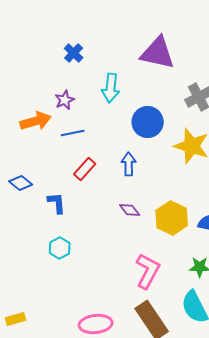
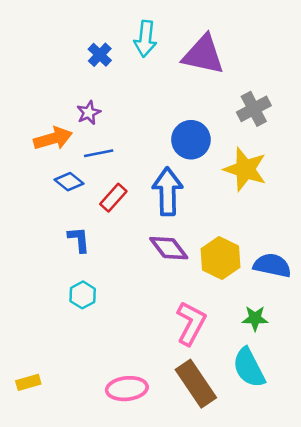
cyan arrow: (111, 88) -> (145, 39), moved
blue arrow: (129, 164) -> (168, 191), size x1.6
blue diamond: (21, 183) -> (69, 182), moved
purple diamond: (130, 210) -> (169, 248), size x1.5

